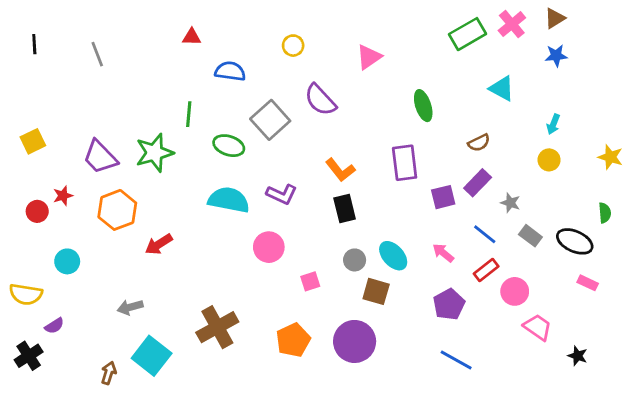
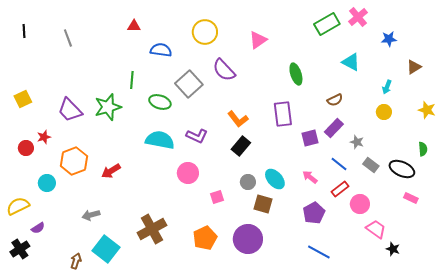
brown triangle: (555, 18) -> (414, 67), moved
yellow circle: (293, 46) -> (205, 32), size x1.6
black rectangle: (345, 209) -> (241, 146), turned 54
orange hexagon: (117, 210) -> (74, 161), moved
yellow semicircle: (26, 294) -> (18, 206), turned 145
black star: (578, 356) -> (393, 249), moved

